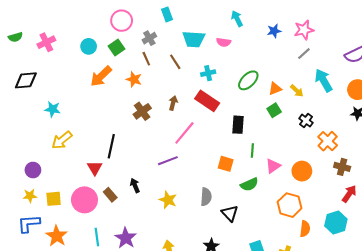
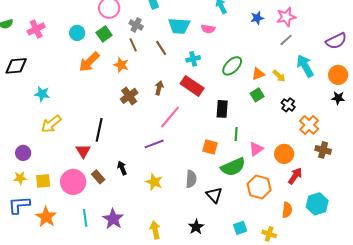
gray cross: (149, 38) -> (136, 25), turned -32
green semicircle: (249, 184) -> (233, 167), size x1.4
red arrow: (349, 194) -> (295, 176), moved
orange hexagon: (290, 205) -> (259, 187), moved

